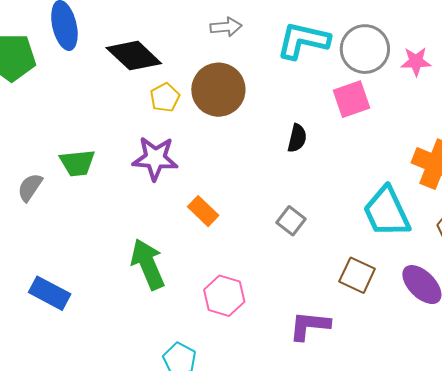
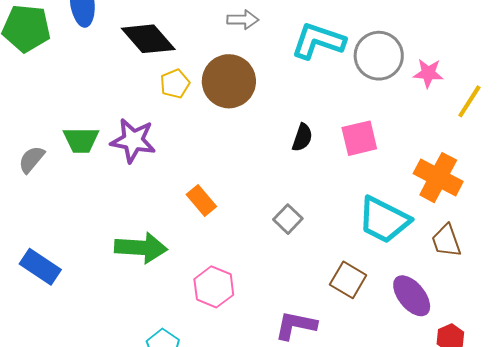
pink square: (351, 99) -> (359, 138), moved
purple star: (155, 158) -> (133, 140), moved
cyan trapezoid: (387, 212) -> (384, 220), turned -44
green arrow: (148, 264) -> (141, 248), turned 111

